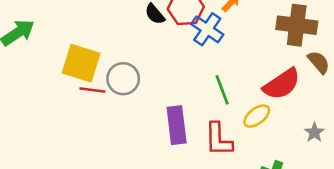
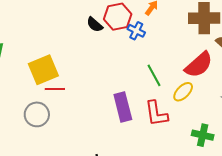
blue cross: (207, 29) -> (136, 31), size x0.7
yellow square: (81, 63) -> (43, 70), turned -32
gray circle: (123, 79) -> (37, 114), moved

